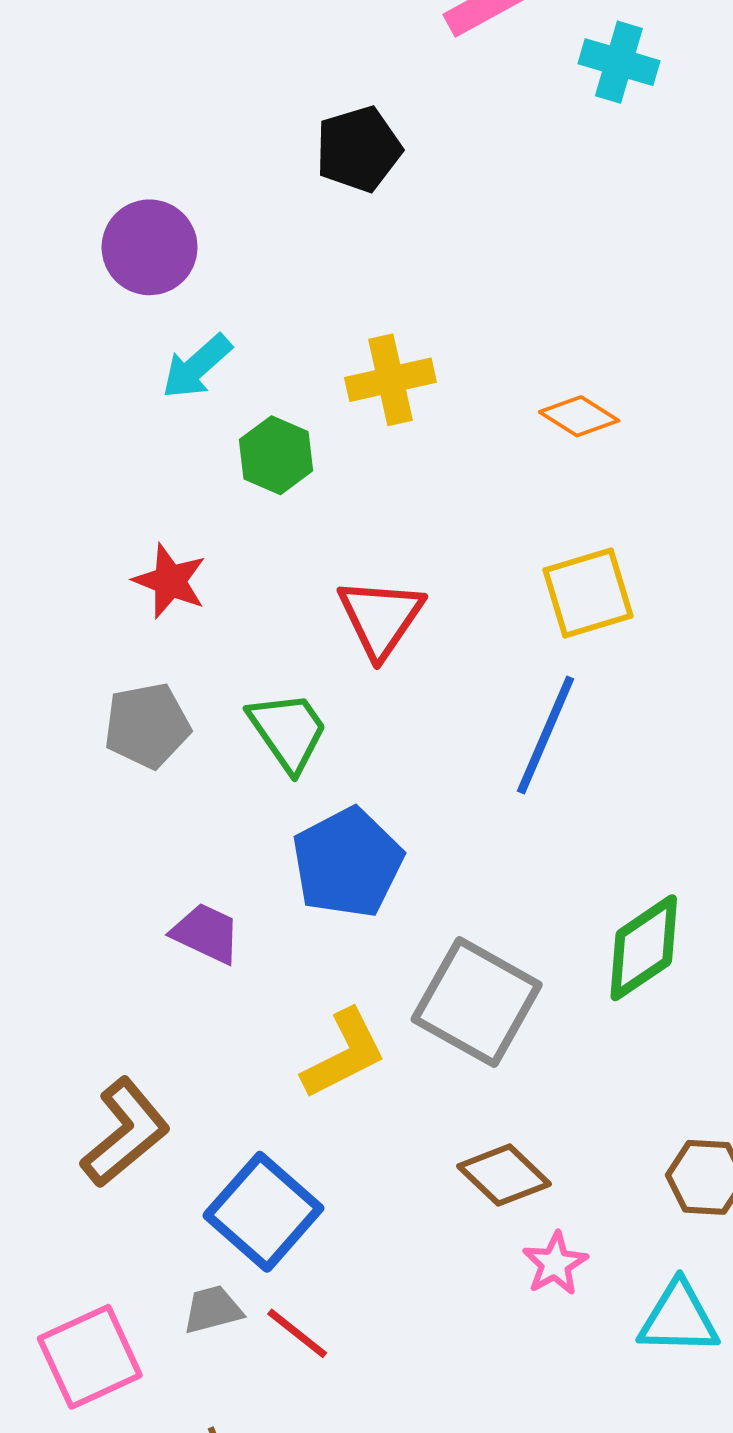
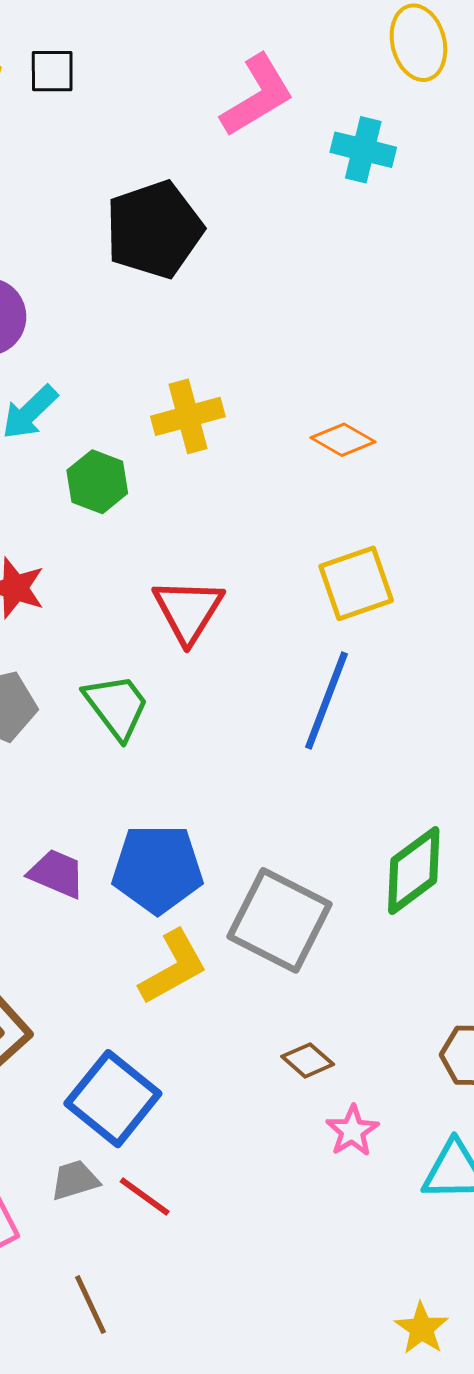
black pentagon: (359, 149) -> (154, 230), size x1.4
blue pentagon: (347, 863) -> (158, 869), moved, turned 30
brown diamond: (504, 1175) -> (308, 1060), size x0.7

